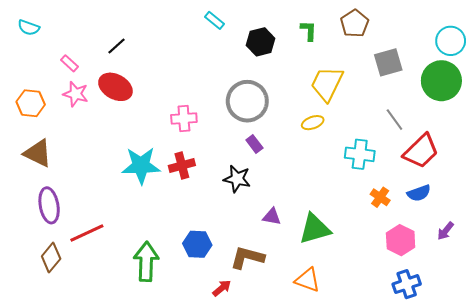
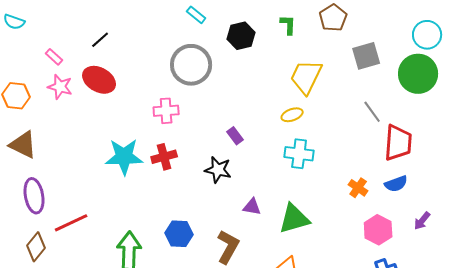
gray circle: (247, 101) -> (191, 65), moved
red trapezoid: (421, 151) -> (398, 143), turned -42
cyan cross: (360, 154) -> (299, 154), moved
brown L-shape: (247, 257) -> (228, 247), turned 104

